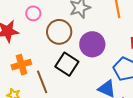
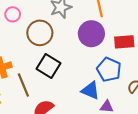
purple circle: (92, 44) -> (91, 34), moved

